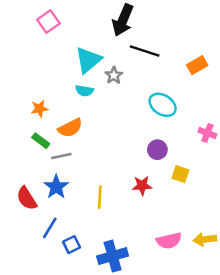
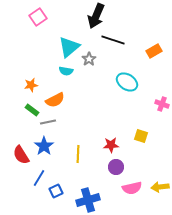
purple circle: (157, 150) -> (116, 167), moved

